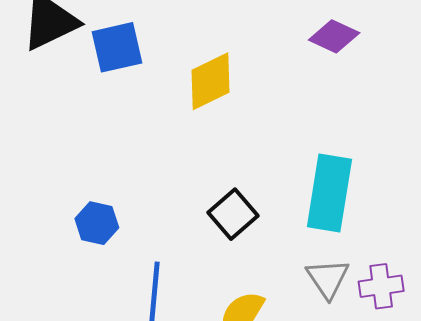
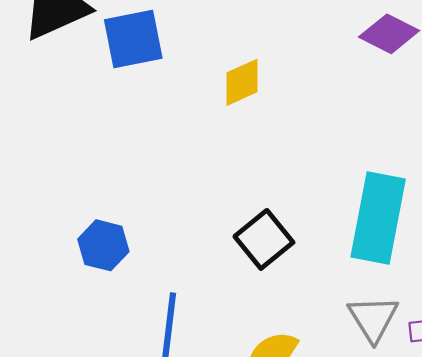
yellow diamond: (210, 81) -> (242, 82), size x0.7

